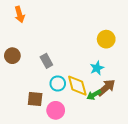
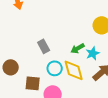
brown circle: (12, 56) -> (11, 67), moved
green arrow: (94, 95) -> (78, 48), moved

